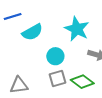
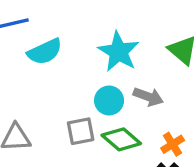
cyan circle: (55, 56) -> (109, 100), moved

